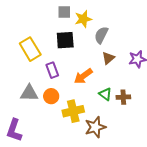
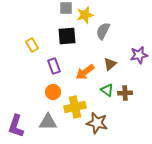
yellow rectangle: (30, 49) -> (32, 45), size x0.6
brown triangle: (108, 58) -> (110, 64), moved
gray triangle: (29, 93) -> (48, 122), moved
brown star: (95, 127) -> (97, 123), turned 30

